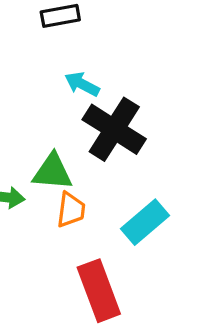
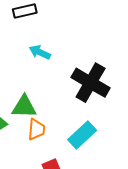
black cross: (114, 129) -> (91, 83), moved

